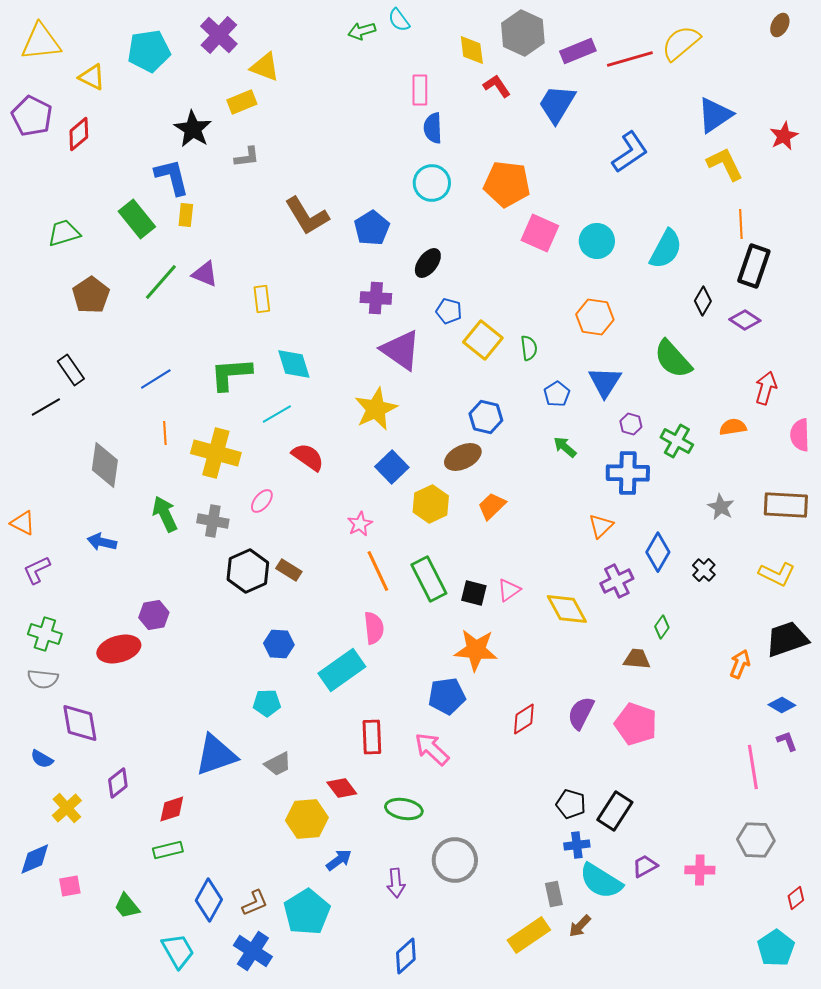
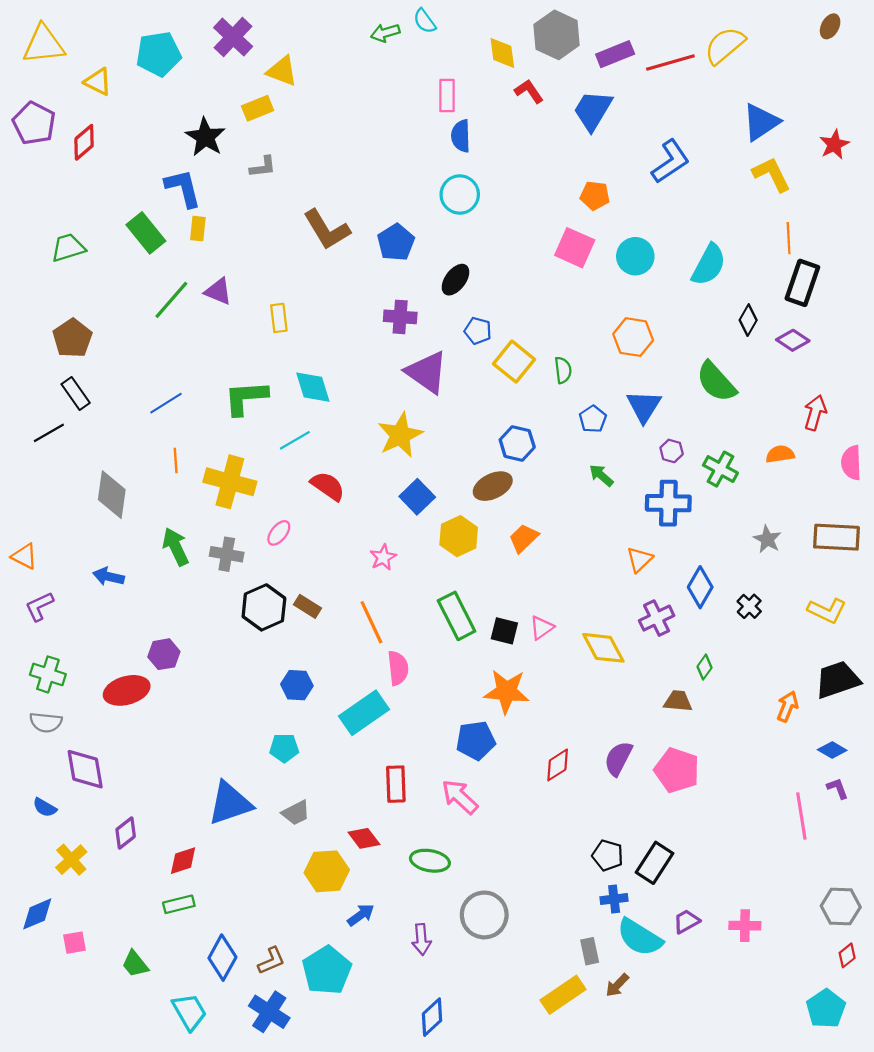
orange pentagon: (507, 184) -> (595, 196), moved, size x0.6
brown pentagon: (91, 295) -> (72, 338), moved
orange line: (378, 571) -> (371, 622), moved
gray hexagon: (756, 840) -> (841, 906), moved

